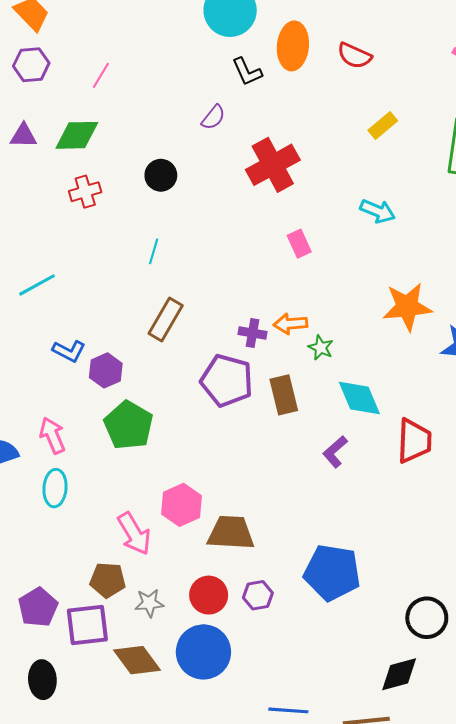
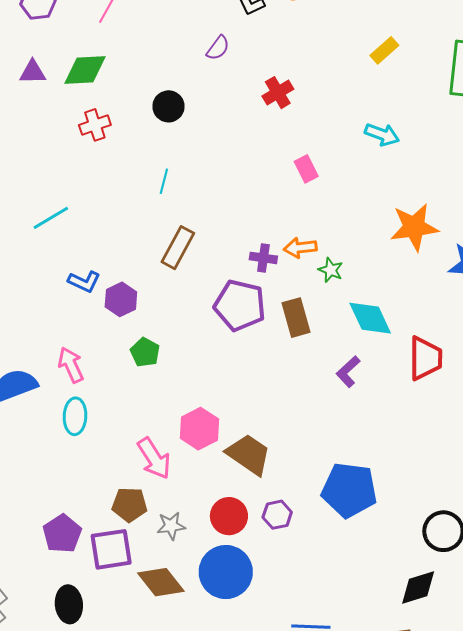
red cross: (273, 165) -> (278, 93), size x0.6
green pentagon: (129, 425) -> (145, 352), size x0.6
brown trapezoid: (231, 533) -> (249, 454), turned 33

